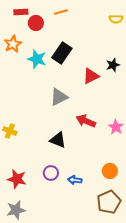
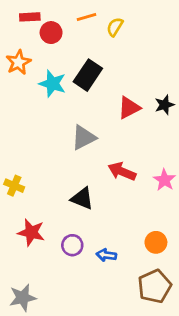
yellow semicircle: (116, 19) -> (115, 27), moved, turned 120
black star: (113, 65) -> (164, 105), moved
red star: (17, 179) -> (31, 232), moved

